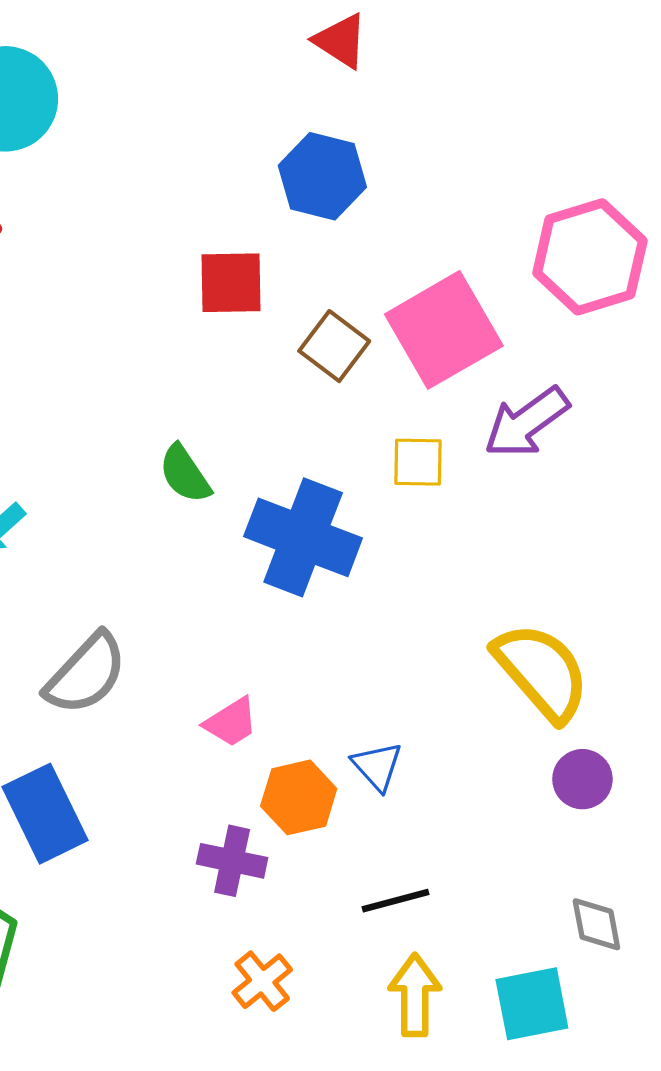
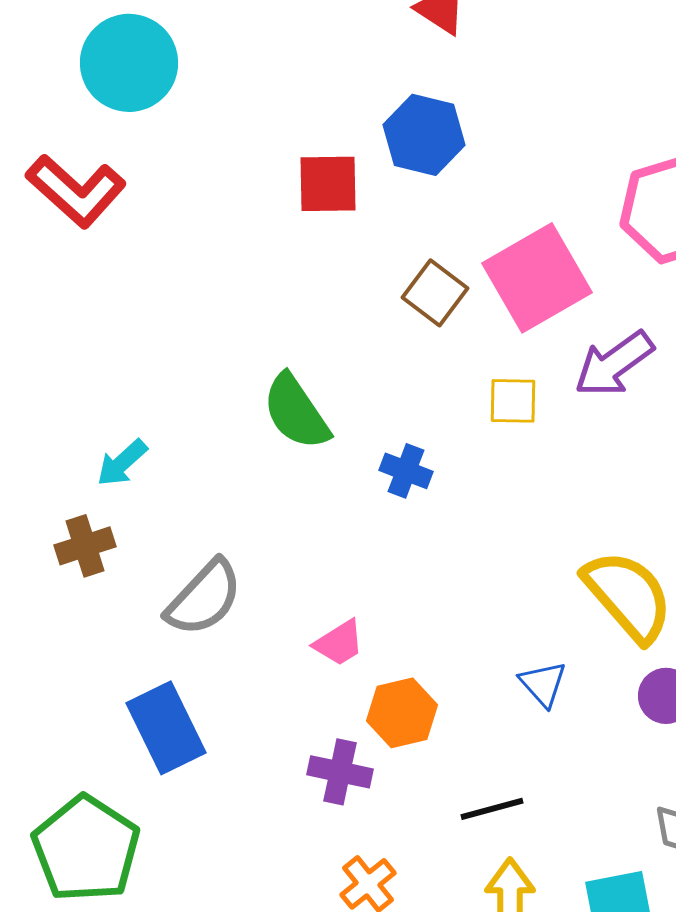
red square: (231, 283) -> (328, 184), moved
green semicircle: (185, 474) -> (296, 412), size x1.4
blue cross: (303, 537) -> (406, 471), size x0.5
blue triangle: (377, 766) -> (543, 684), moved

